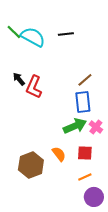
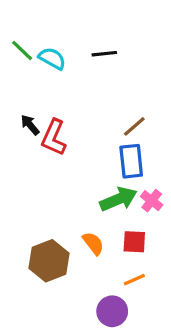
cyan semicircle: (33, 37) -> (52, 58), size x0.7
purple circle: (94, 197) -> (112, 311), moved

